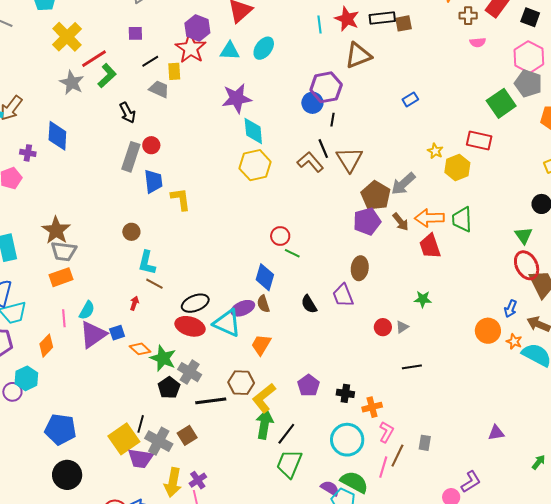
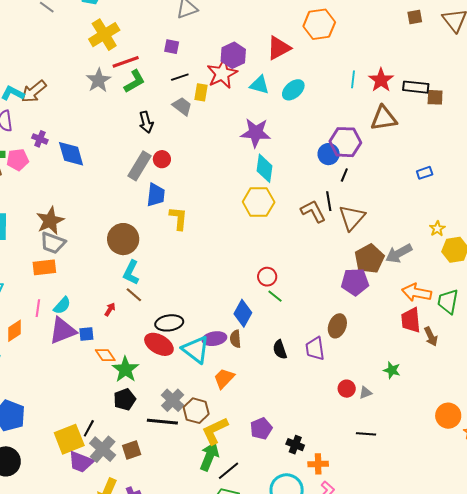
blue diamond: (57, 136) -> (71, 154), moved, turned -32
brown arrow: (401, 222) -> (431, 336), moved
brown circle: (131, 232) -> (123, 239), size x1.8
gray cross: (190, 372) -> (173, 400), moved

